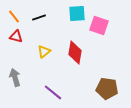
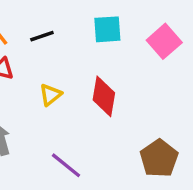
pink square: (99, 25) -> (164, 41), moved, turned 30
brown pentagon: (107, 88) -> (159, 158), turned 30

